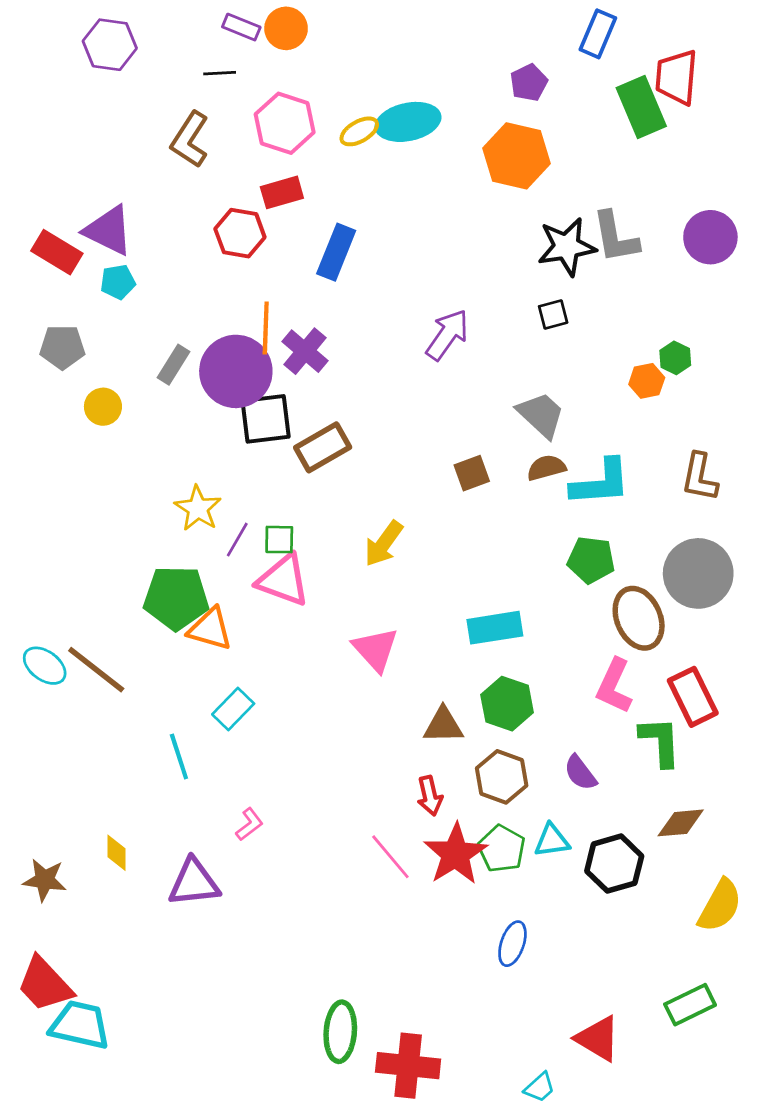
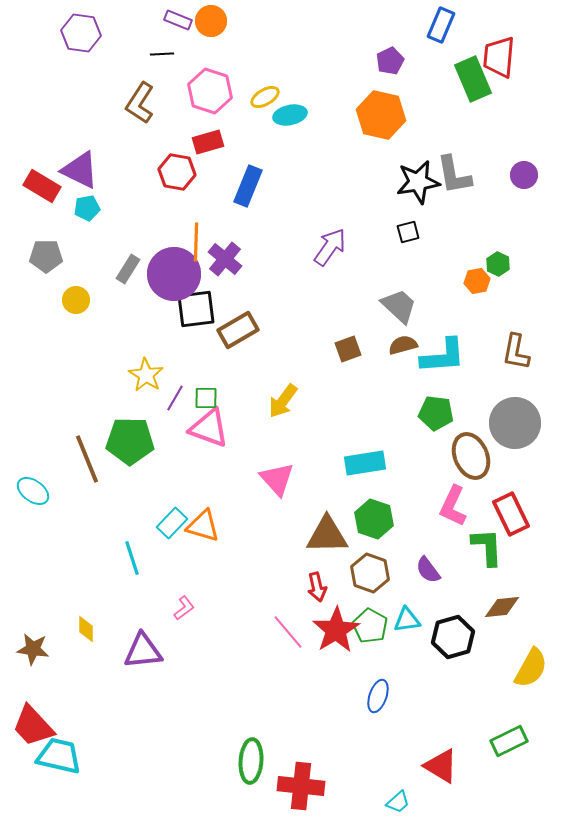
cyan ellipse: (408, 122) -> (290, 115), moved, size x0.7
purple circle: (710, 237) -> (524, 175), size x0.7
orange triangle: (210, 629) -> (203, 526), moved
brown line: (96, 670) -> (87, 459), moved, turned 30
brown triangle: (443, 725) -> (327, 535), size x1.4

